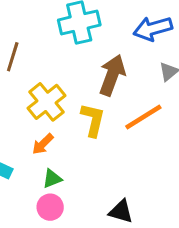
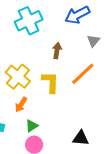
brown arrow: (112, 75) -> (57, 51), size x0.6

